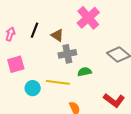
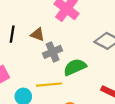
green semicircle: (84, 72) -> (75, 67), size x1.5

